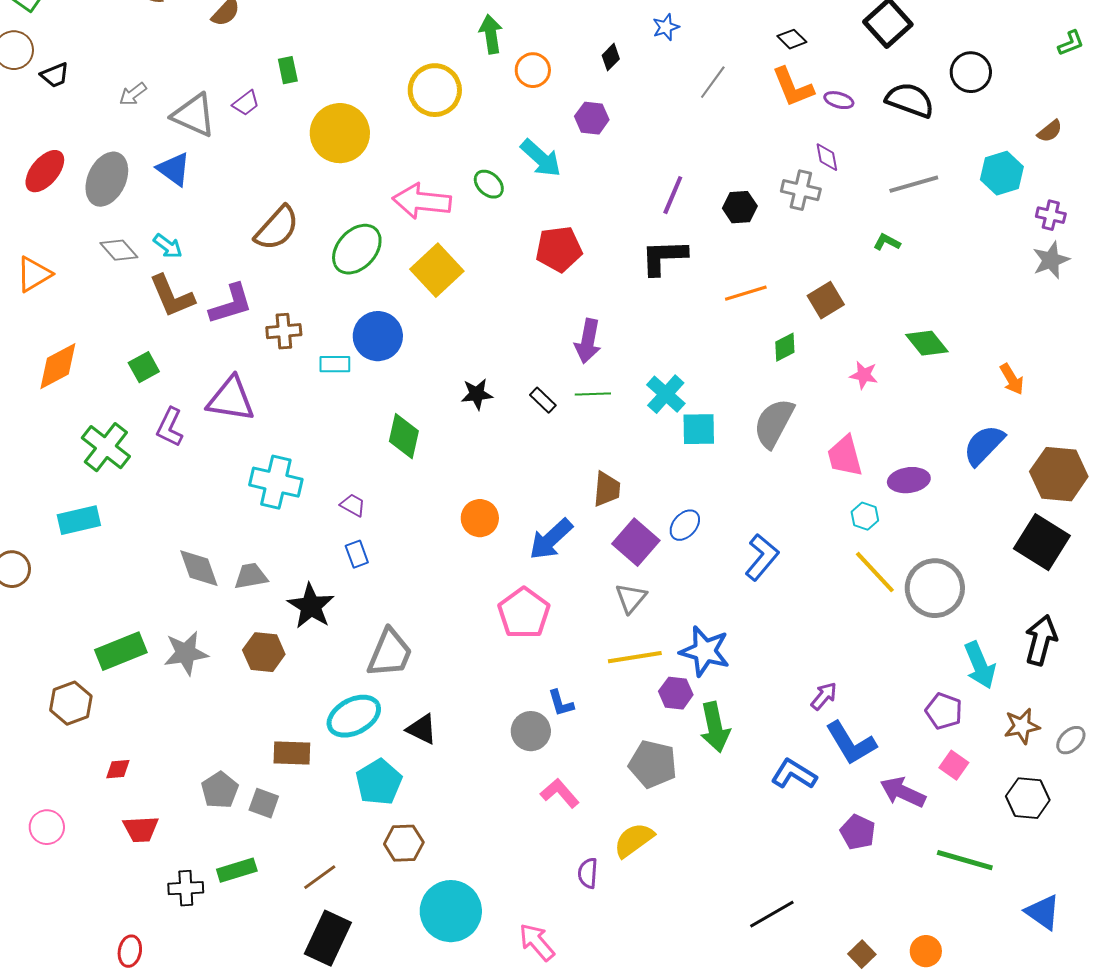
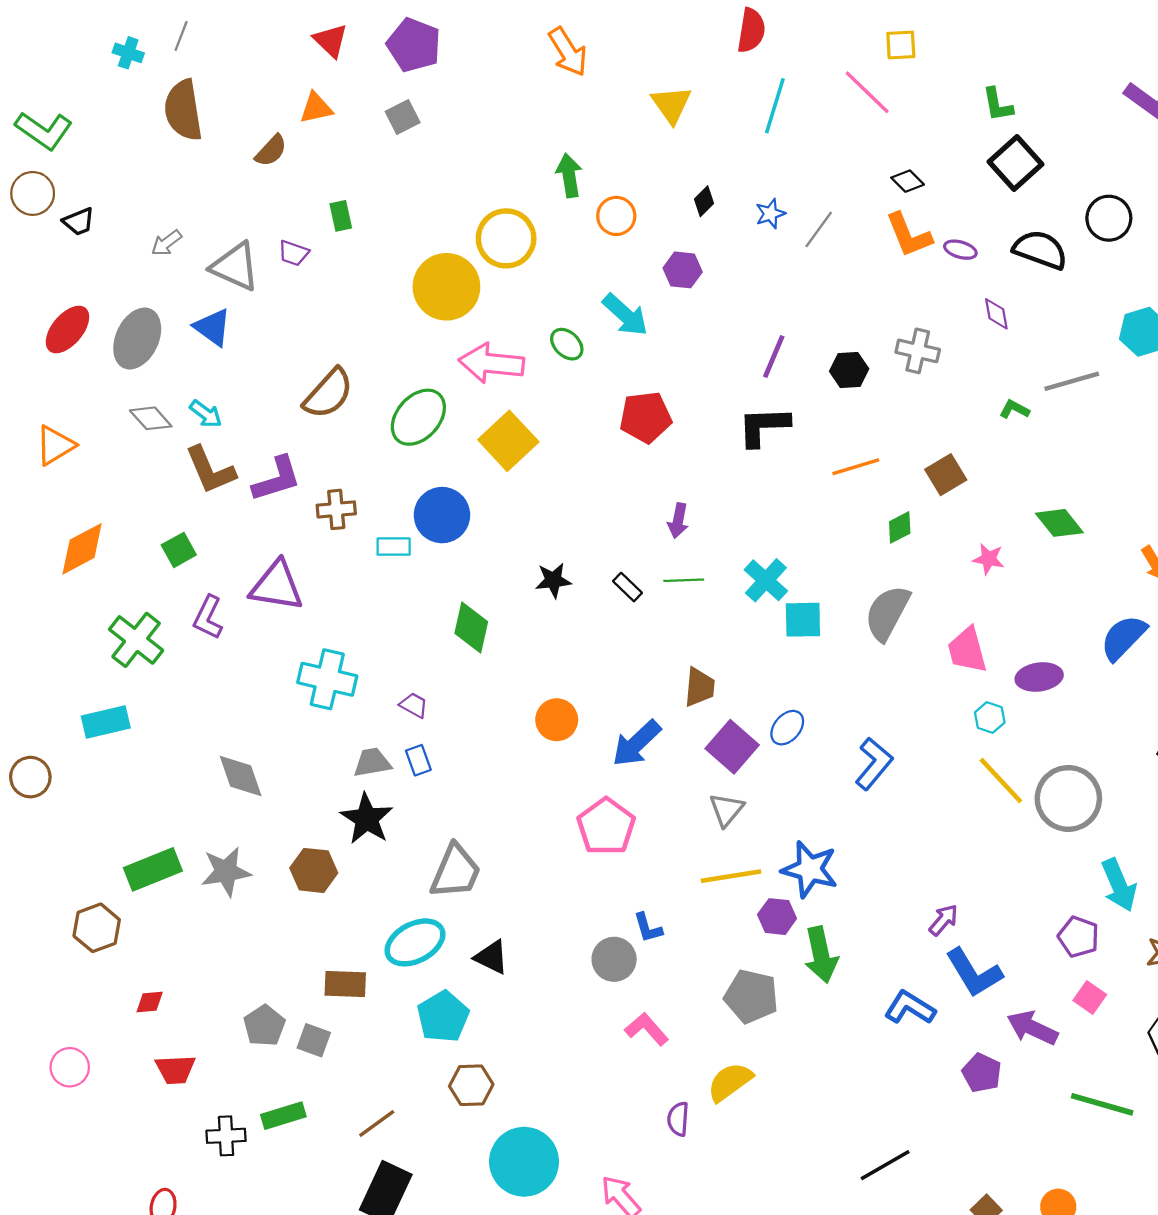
blue star: (666, 27) -> (770, 214), moved
purple trapezoid: (246, 103) -> (294, 253), turned 56
yellow circle: (340, 133) -> (446, 287), moved
purple diamond: (827, 157) -> (996, 314), moved
gray line: (914, 184) -> (1072, 381), moved
purple arrow: (588, 341) -> (678, 521), size x0.7
gray trapezoid: (251, 576) -> (372, 762), moved

